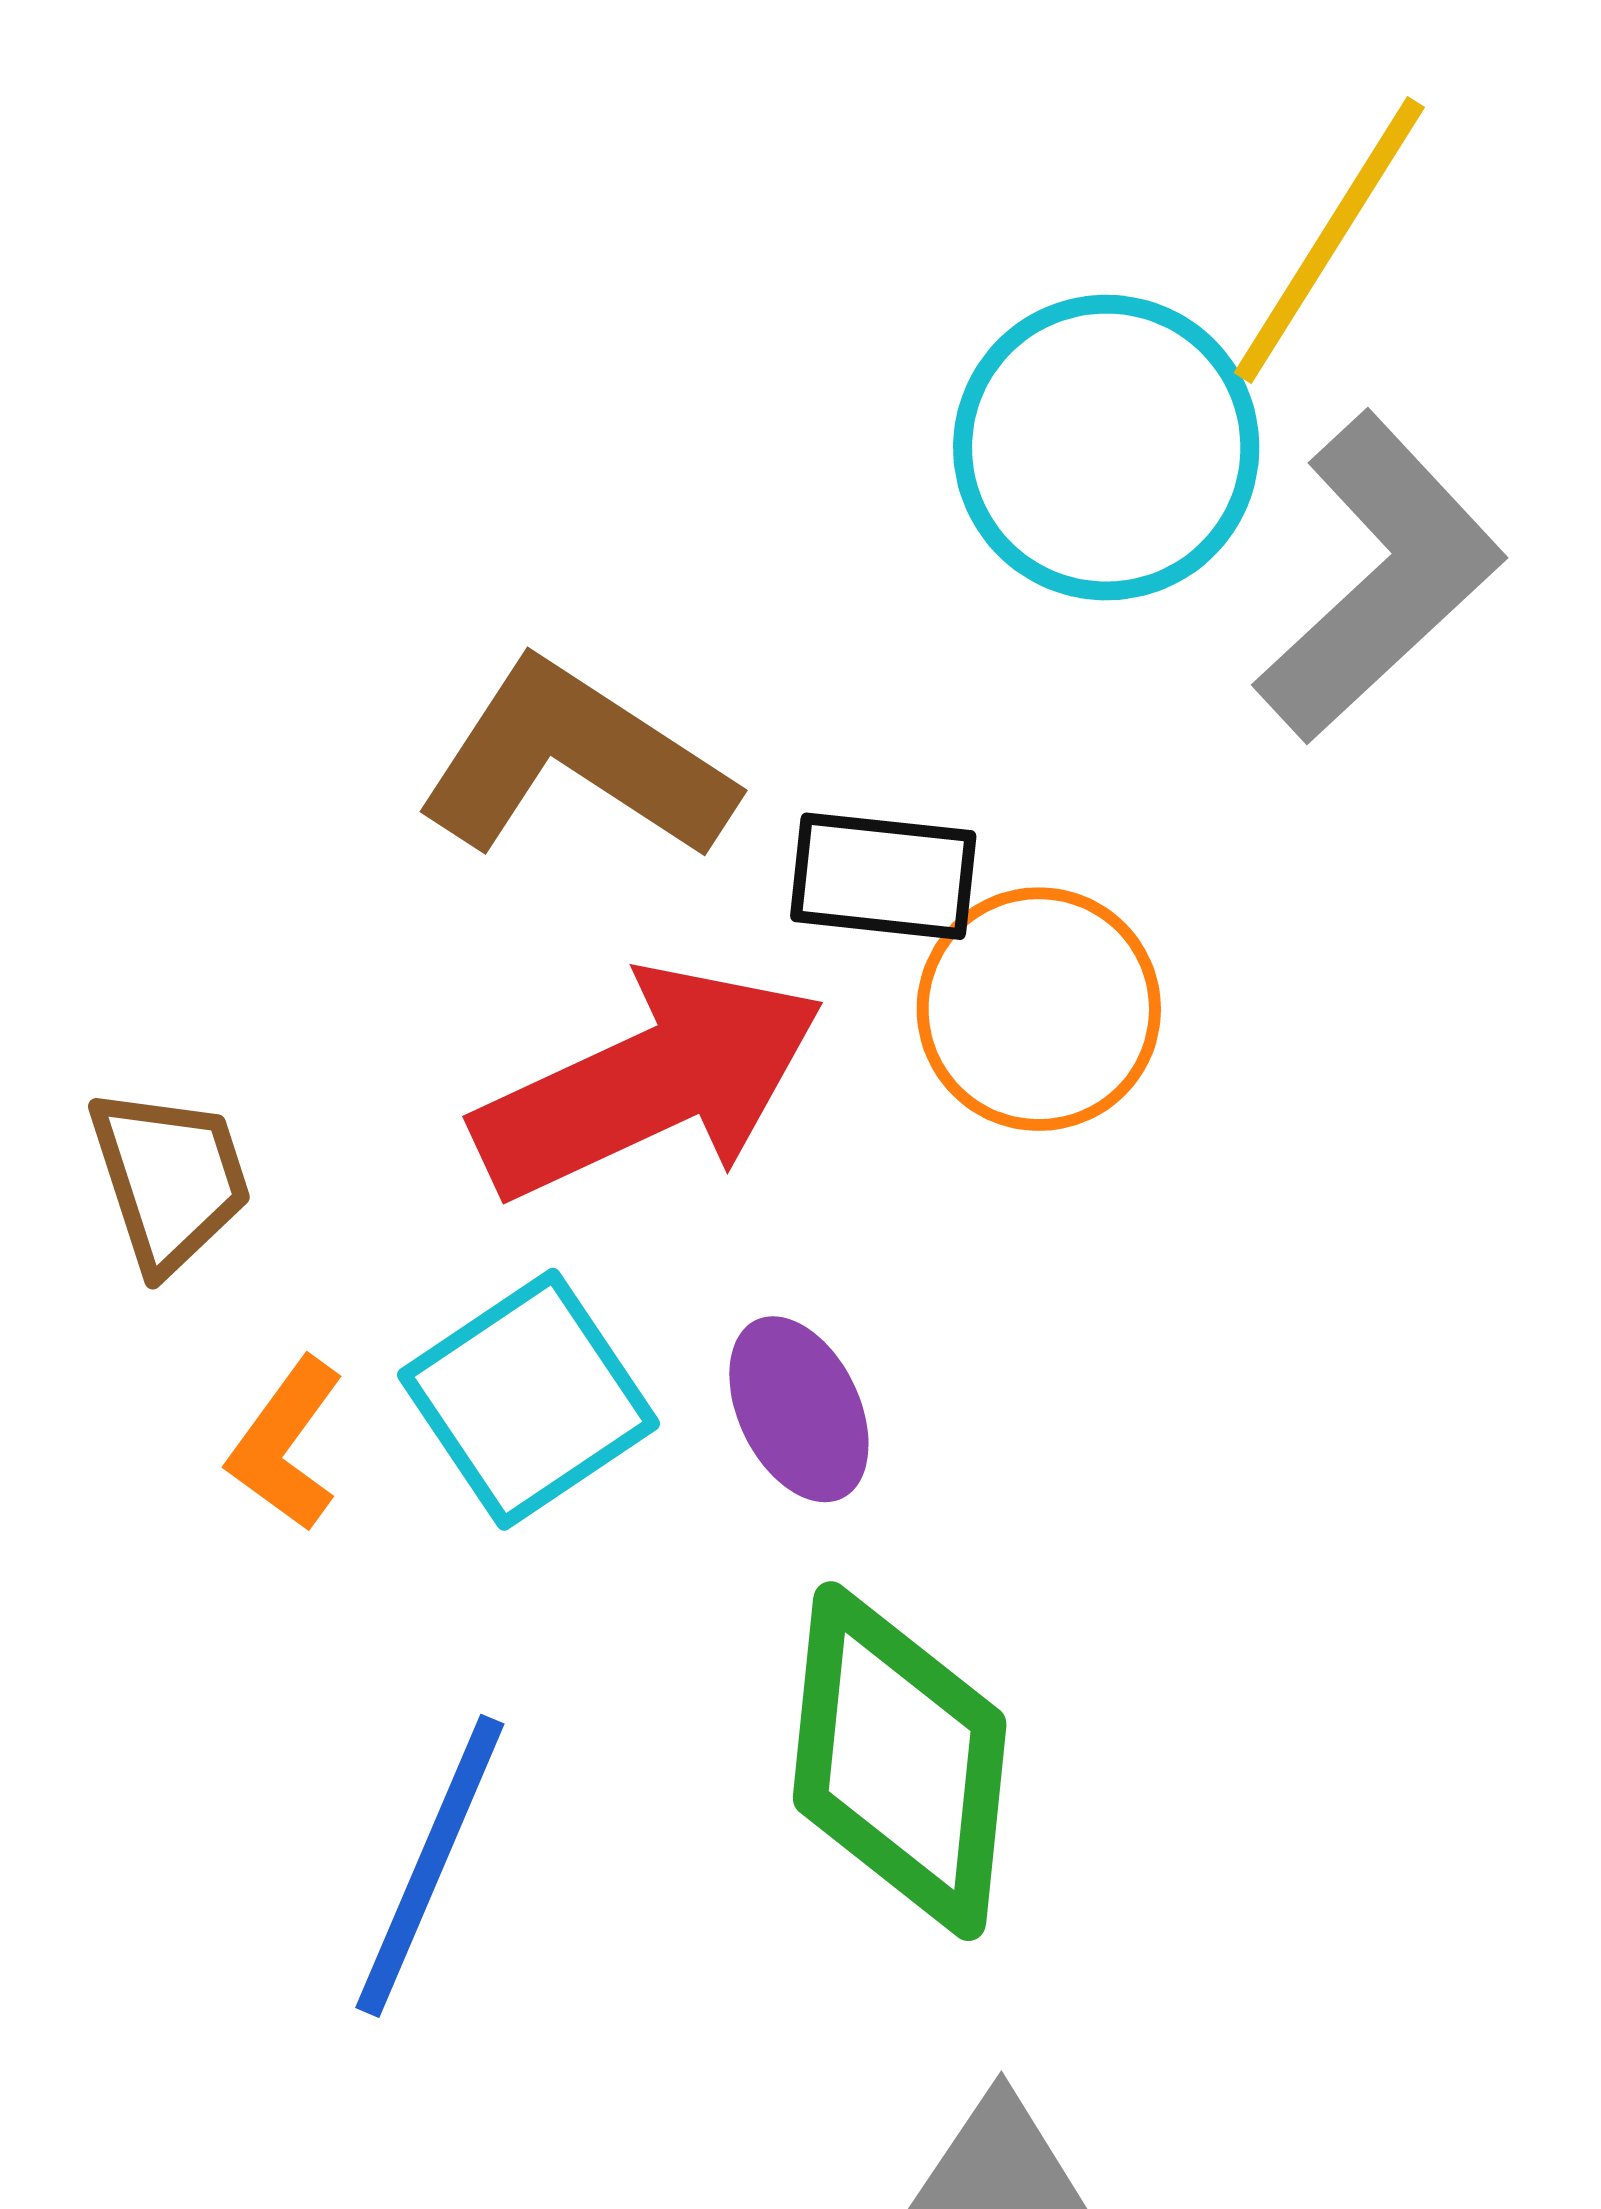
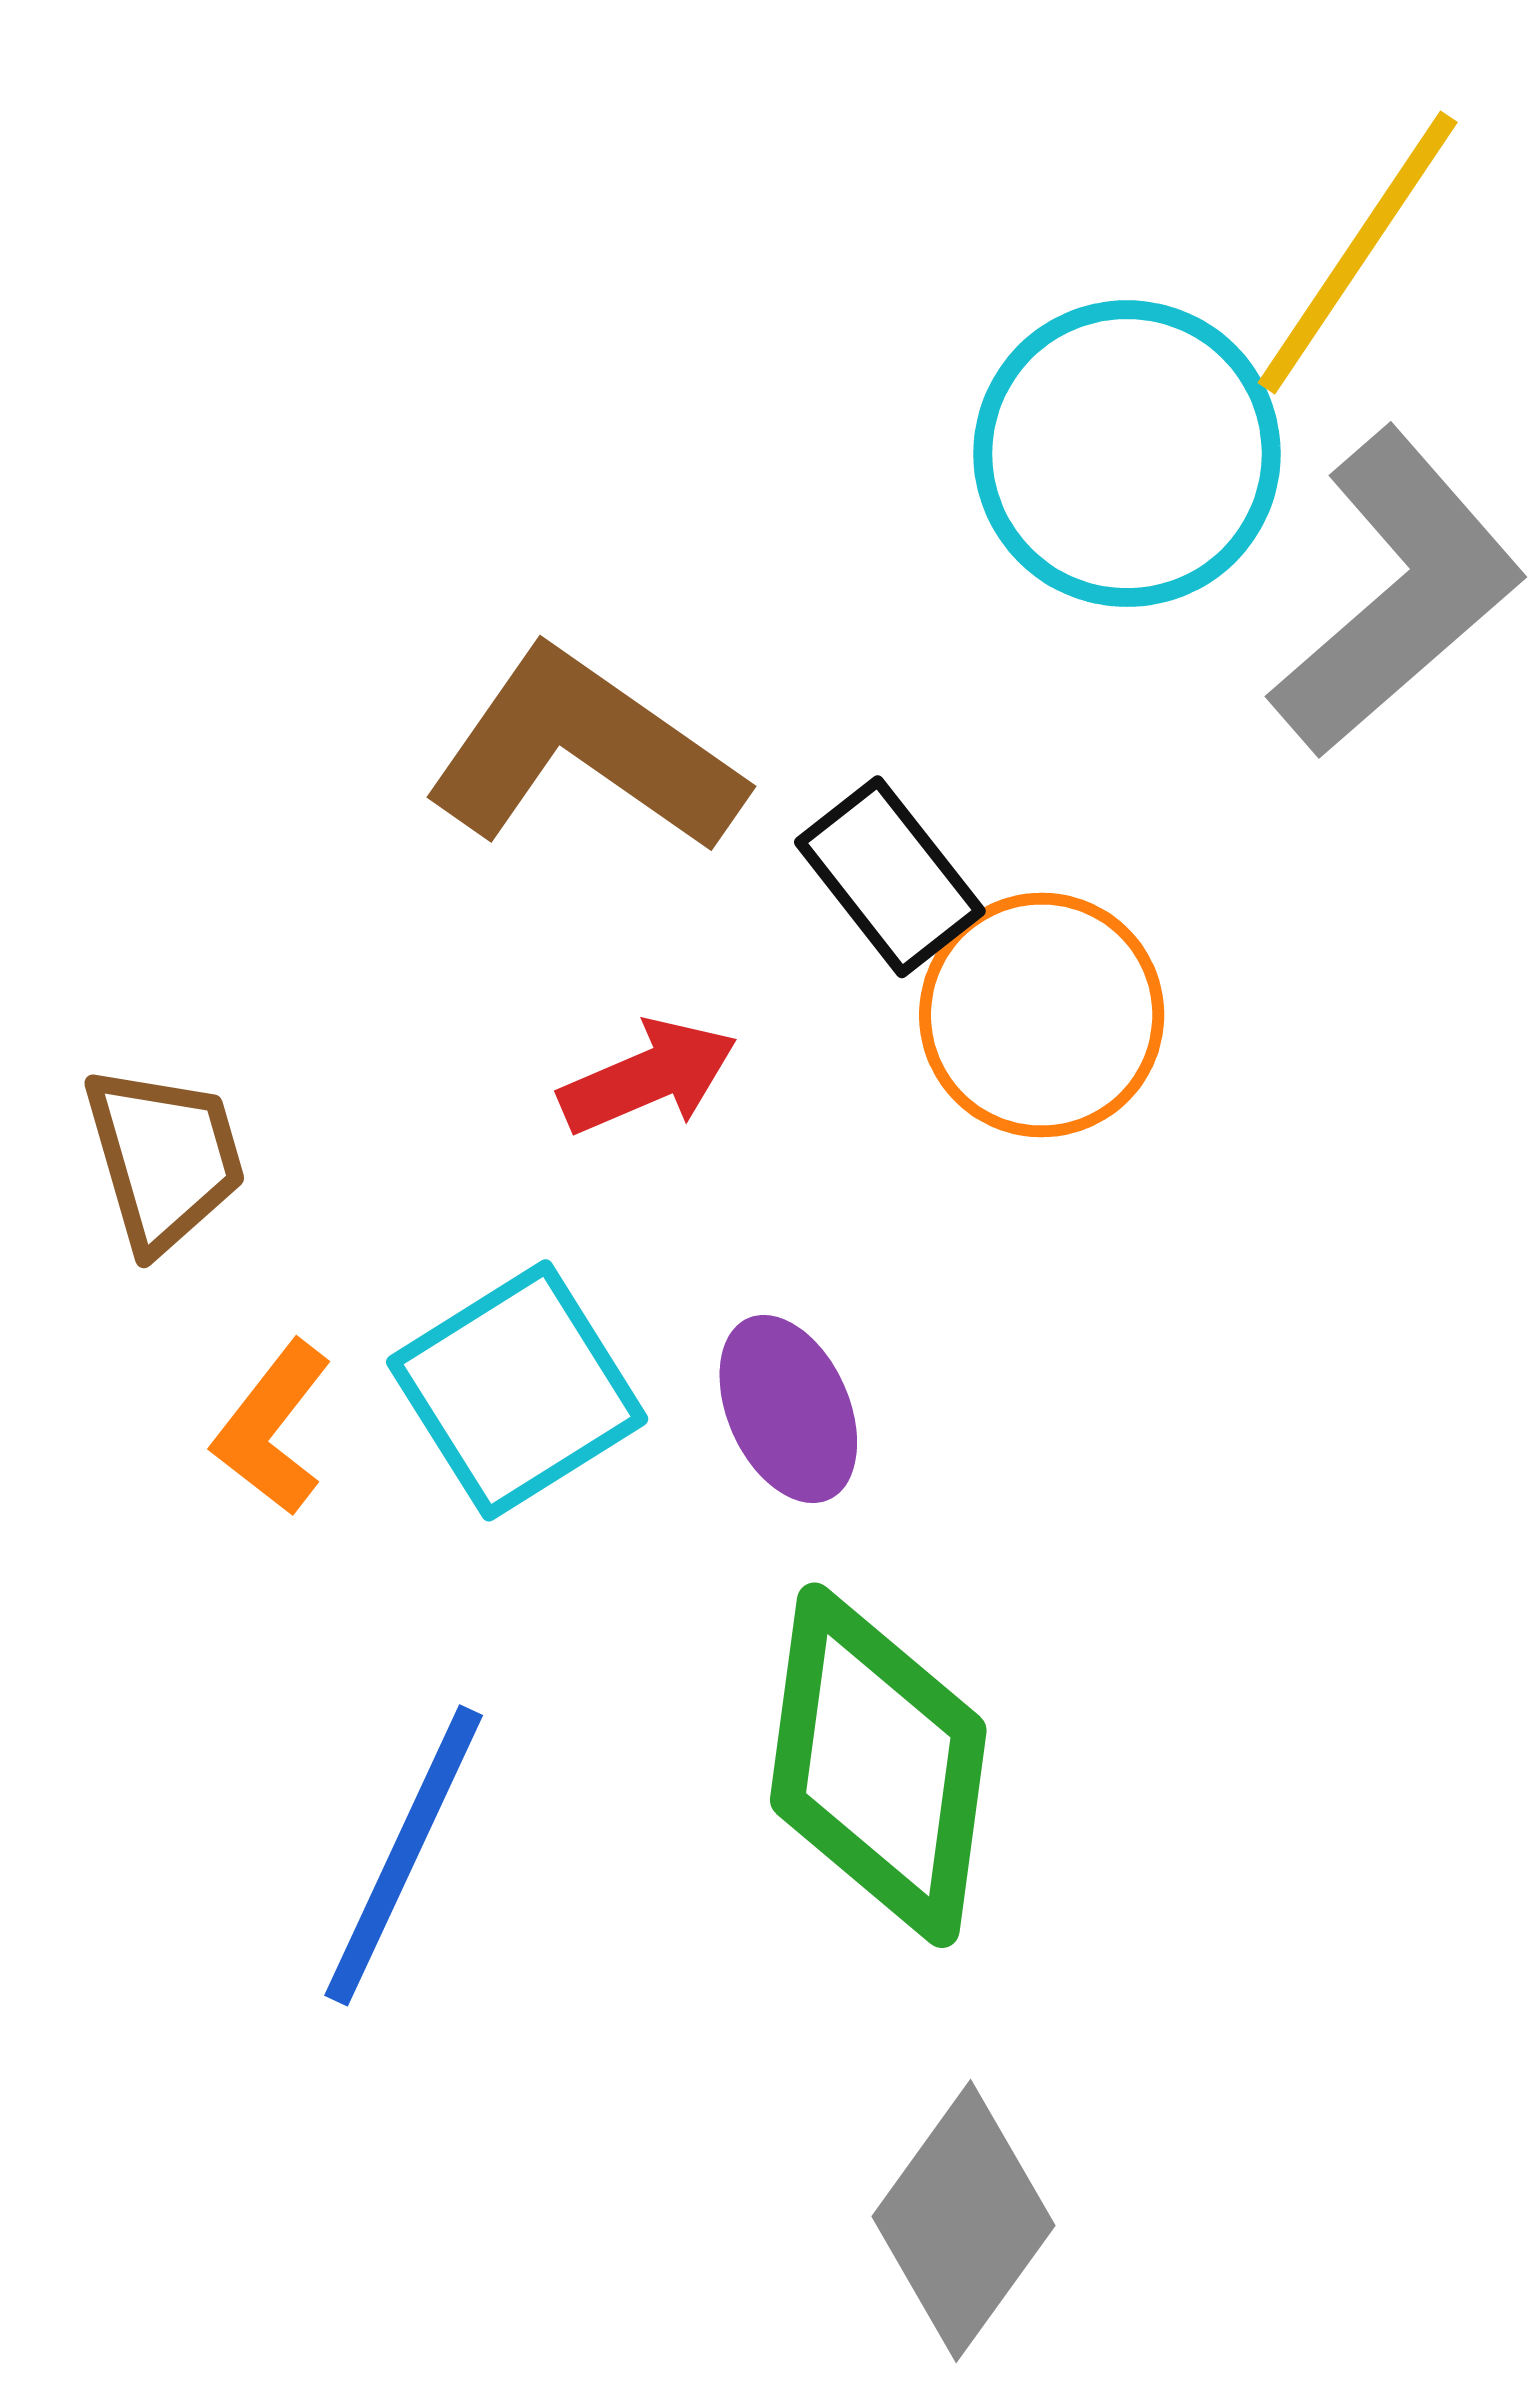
black rectangle: (883, 876) -> (890, 877), turned 44
red arrow: (649, 1083) -> (648, 1077), size x0.5

